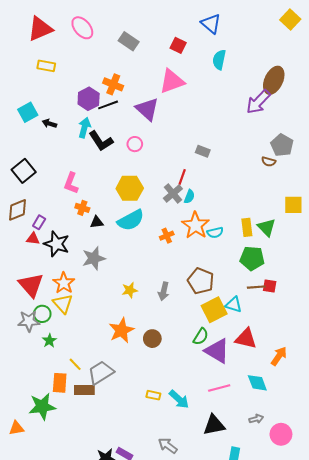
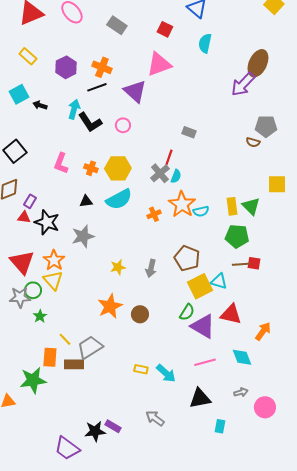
yellow rectangle: (46, 66) -> (28, 56), moved, turned 30
purple hexagon: (89, 99) -> (66, 67), moved
gray pentagon: (282, 145) -> (266, 126), turned -30
orange cross: (82, 208) -> (91, 168), moved

